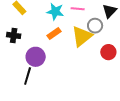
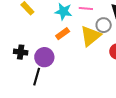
black cross: (14, 35) -> (21, 52), moved

